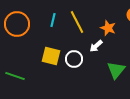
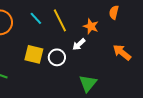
cyan line: (53, 20) -> (36, 18), turned -56
green triangle: (116, 70) -> (88, 83), moved

